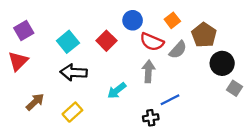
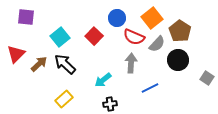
orange square: (172, 20) -> (152, 18), size x1.5
purple square: (24, 30) -> (26, 17), moved, turned 36
black circle: (222, 63) -> (178, 60), moved
black arrow: (74, 72) -> (65, 64), turned 40
brown arrow: (35, 102) -> (39, 64), moved
black cross: (151, 118) -> (110, 104), moved

